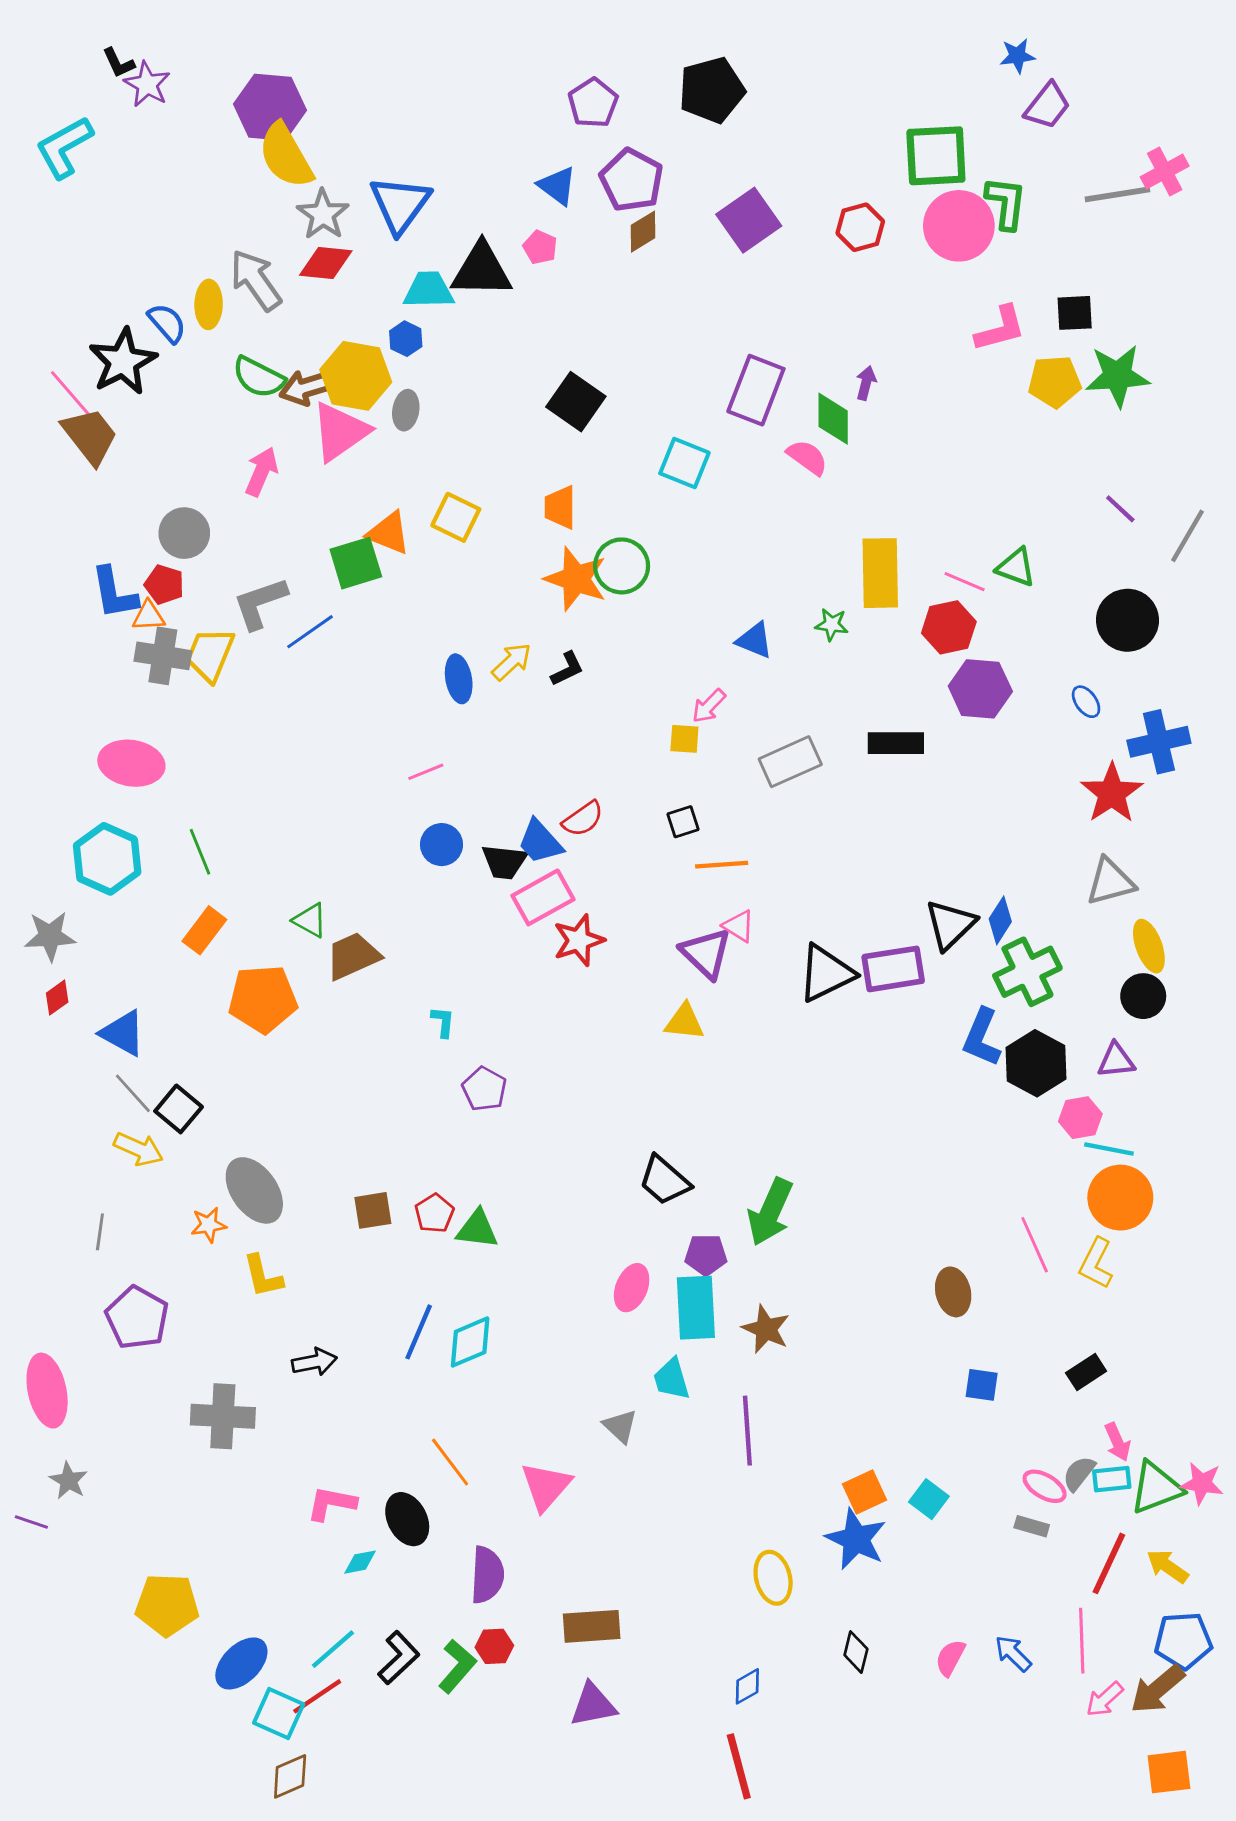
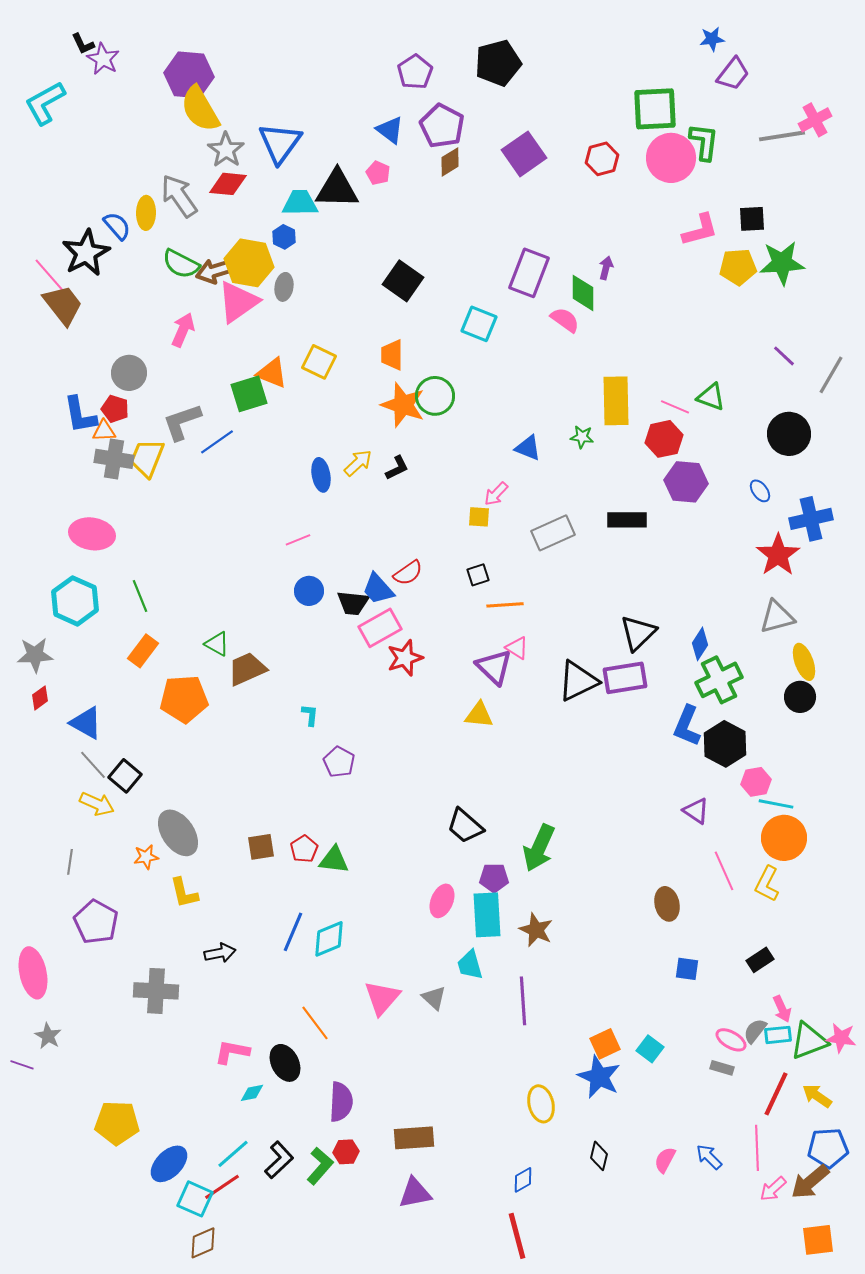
black triangle: (950, 925) -> (638, 633), moved
purple triangle: (1116, 1060) -> (696, 811), moved, turned 40
pink triangle: (546, 1486) -> (382, 998), moved

